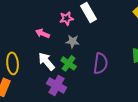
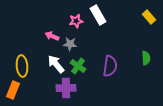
gray star: (73, 41) -> (70, 44), moved
purple cross: (57, 85) -> (66, 88), turned -30

